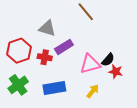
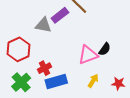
purple rectangle: (64, 47) -> (60, 15), moved
red cross: (45, 57) -> (44, 68), moved, turned -32
red star: (116, 72) -> (118, 84), moved

